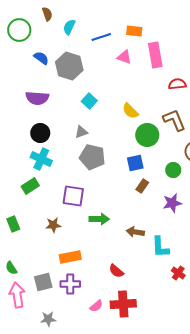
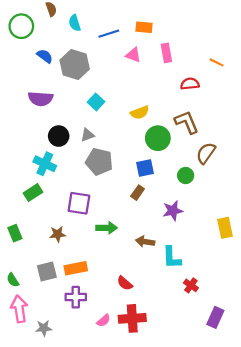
cyan semicircle: (69, 27) -> (75, 23), turned -42
pink rectangle: (155, 55) -> (166, 53), size x0.7
yellow semicircle: (130, 111) -> (140, 113), turned -66
black circle: (40, 133) -> (59, 136), moved
brown rectangle: (142, 186) -> (138, 193), moved
purple star: (172, 203) -> (173, 211), moved
gray square: (43, 282) -> (47, 271), moved
gray star: (48, 319) -> (44, 328), moved

